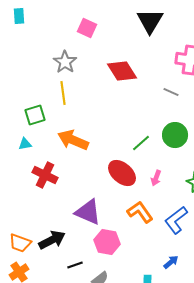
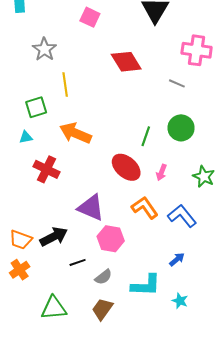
gray star: (65, 62) -> (44, 49), moved
green line: (141, 143) -> (146, 136), turned -30
blue L-shape: (176, 220) -> (182, 216), turned 88

